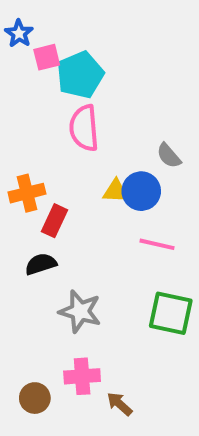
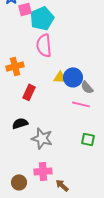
gray semicircle: (169, 156) -> (87, 87), moved
orange cross: (27, 193) -> (15, 66), moved
black semicircle: (41, 264) -> (20, 123), moved
green square: (171, 313) -> (88, 139), size x0.6

